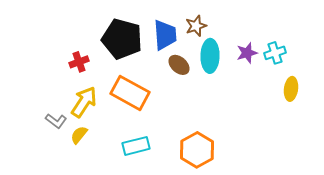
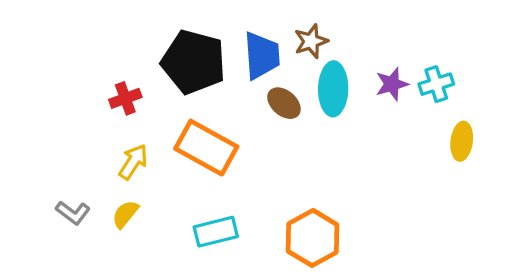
yellow arrow: (84, 102) -> (133, 162), size x0.7
gray L-shape: (56, 121) -> (73, 213), moved

